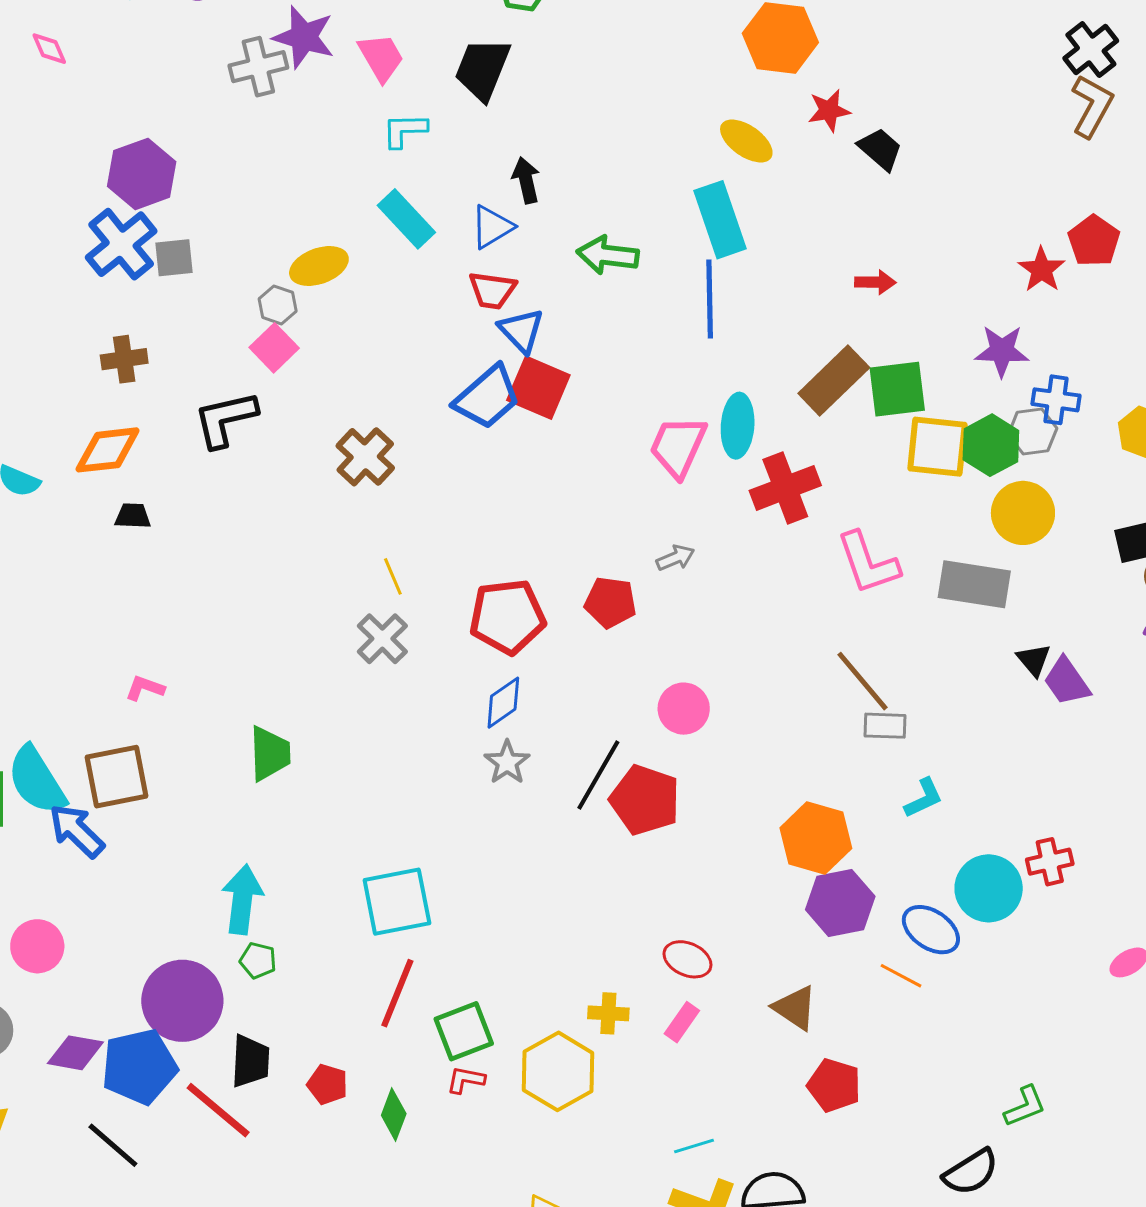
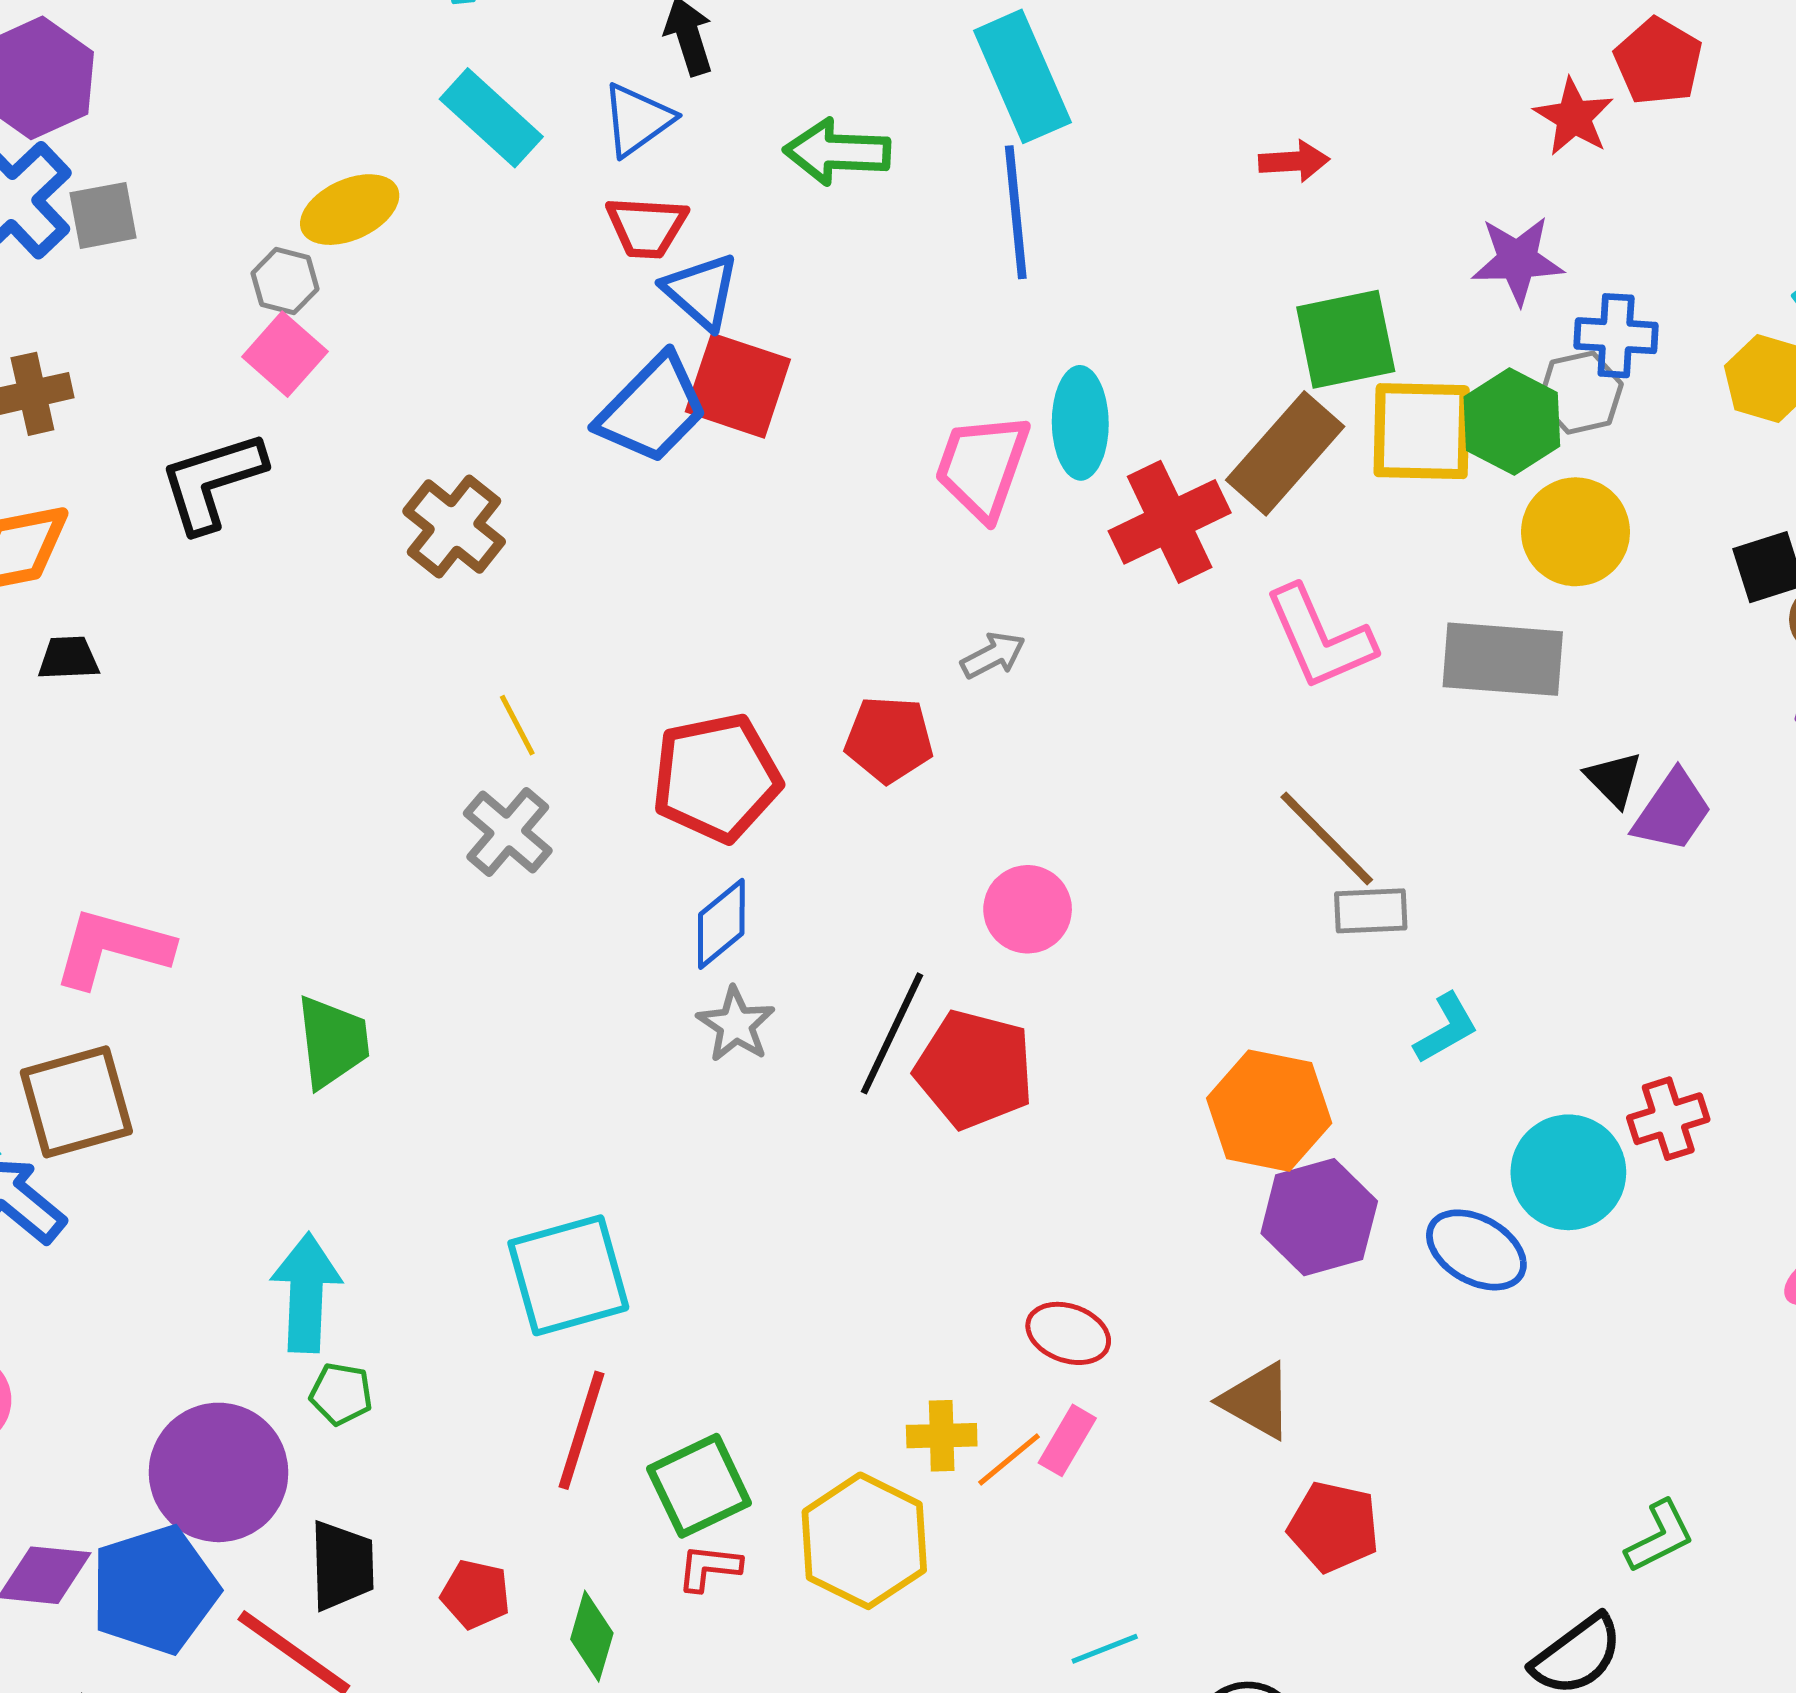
brown rectangle: (834, 380) -> (1285, 453), moved
purple trapezoid: (1067, 681) -> (1672, 811), turned -106
pink L-shape: (145, 688) -> (112, 948), size x1.8
orange line: (901, 976) -> (1009, 1459), moved, turned -63

